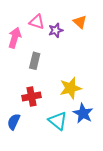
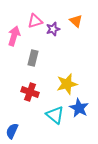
pink triangle: (37, 22) -> (35, 21), turned -35
red cross: (32, 97) -> (30, 92), turned 30
blue semicircle: (14, 122) -> (12, 131), moved

